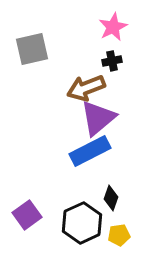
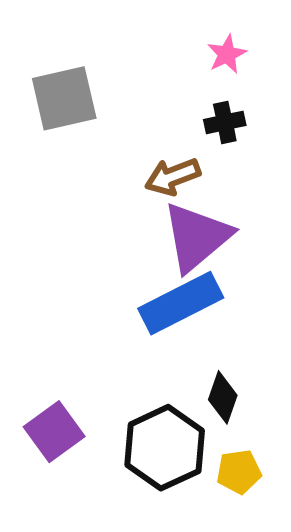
pink star: (113, 27) -> (227, 54), size x0.7
brown arrow: (86, 88) -> (173, 177), size x0.7

